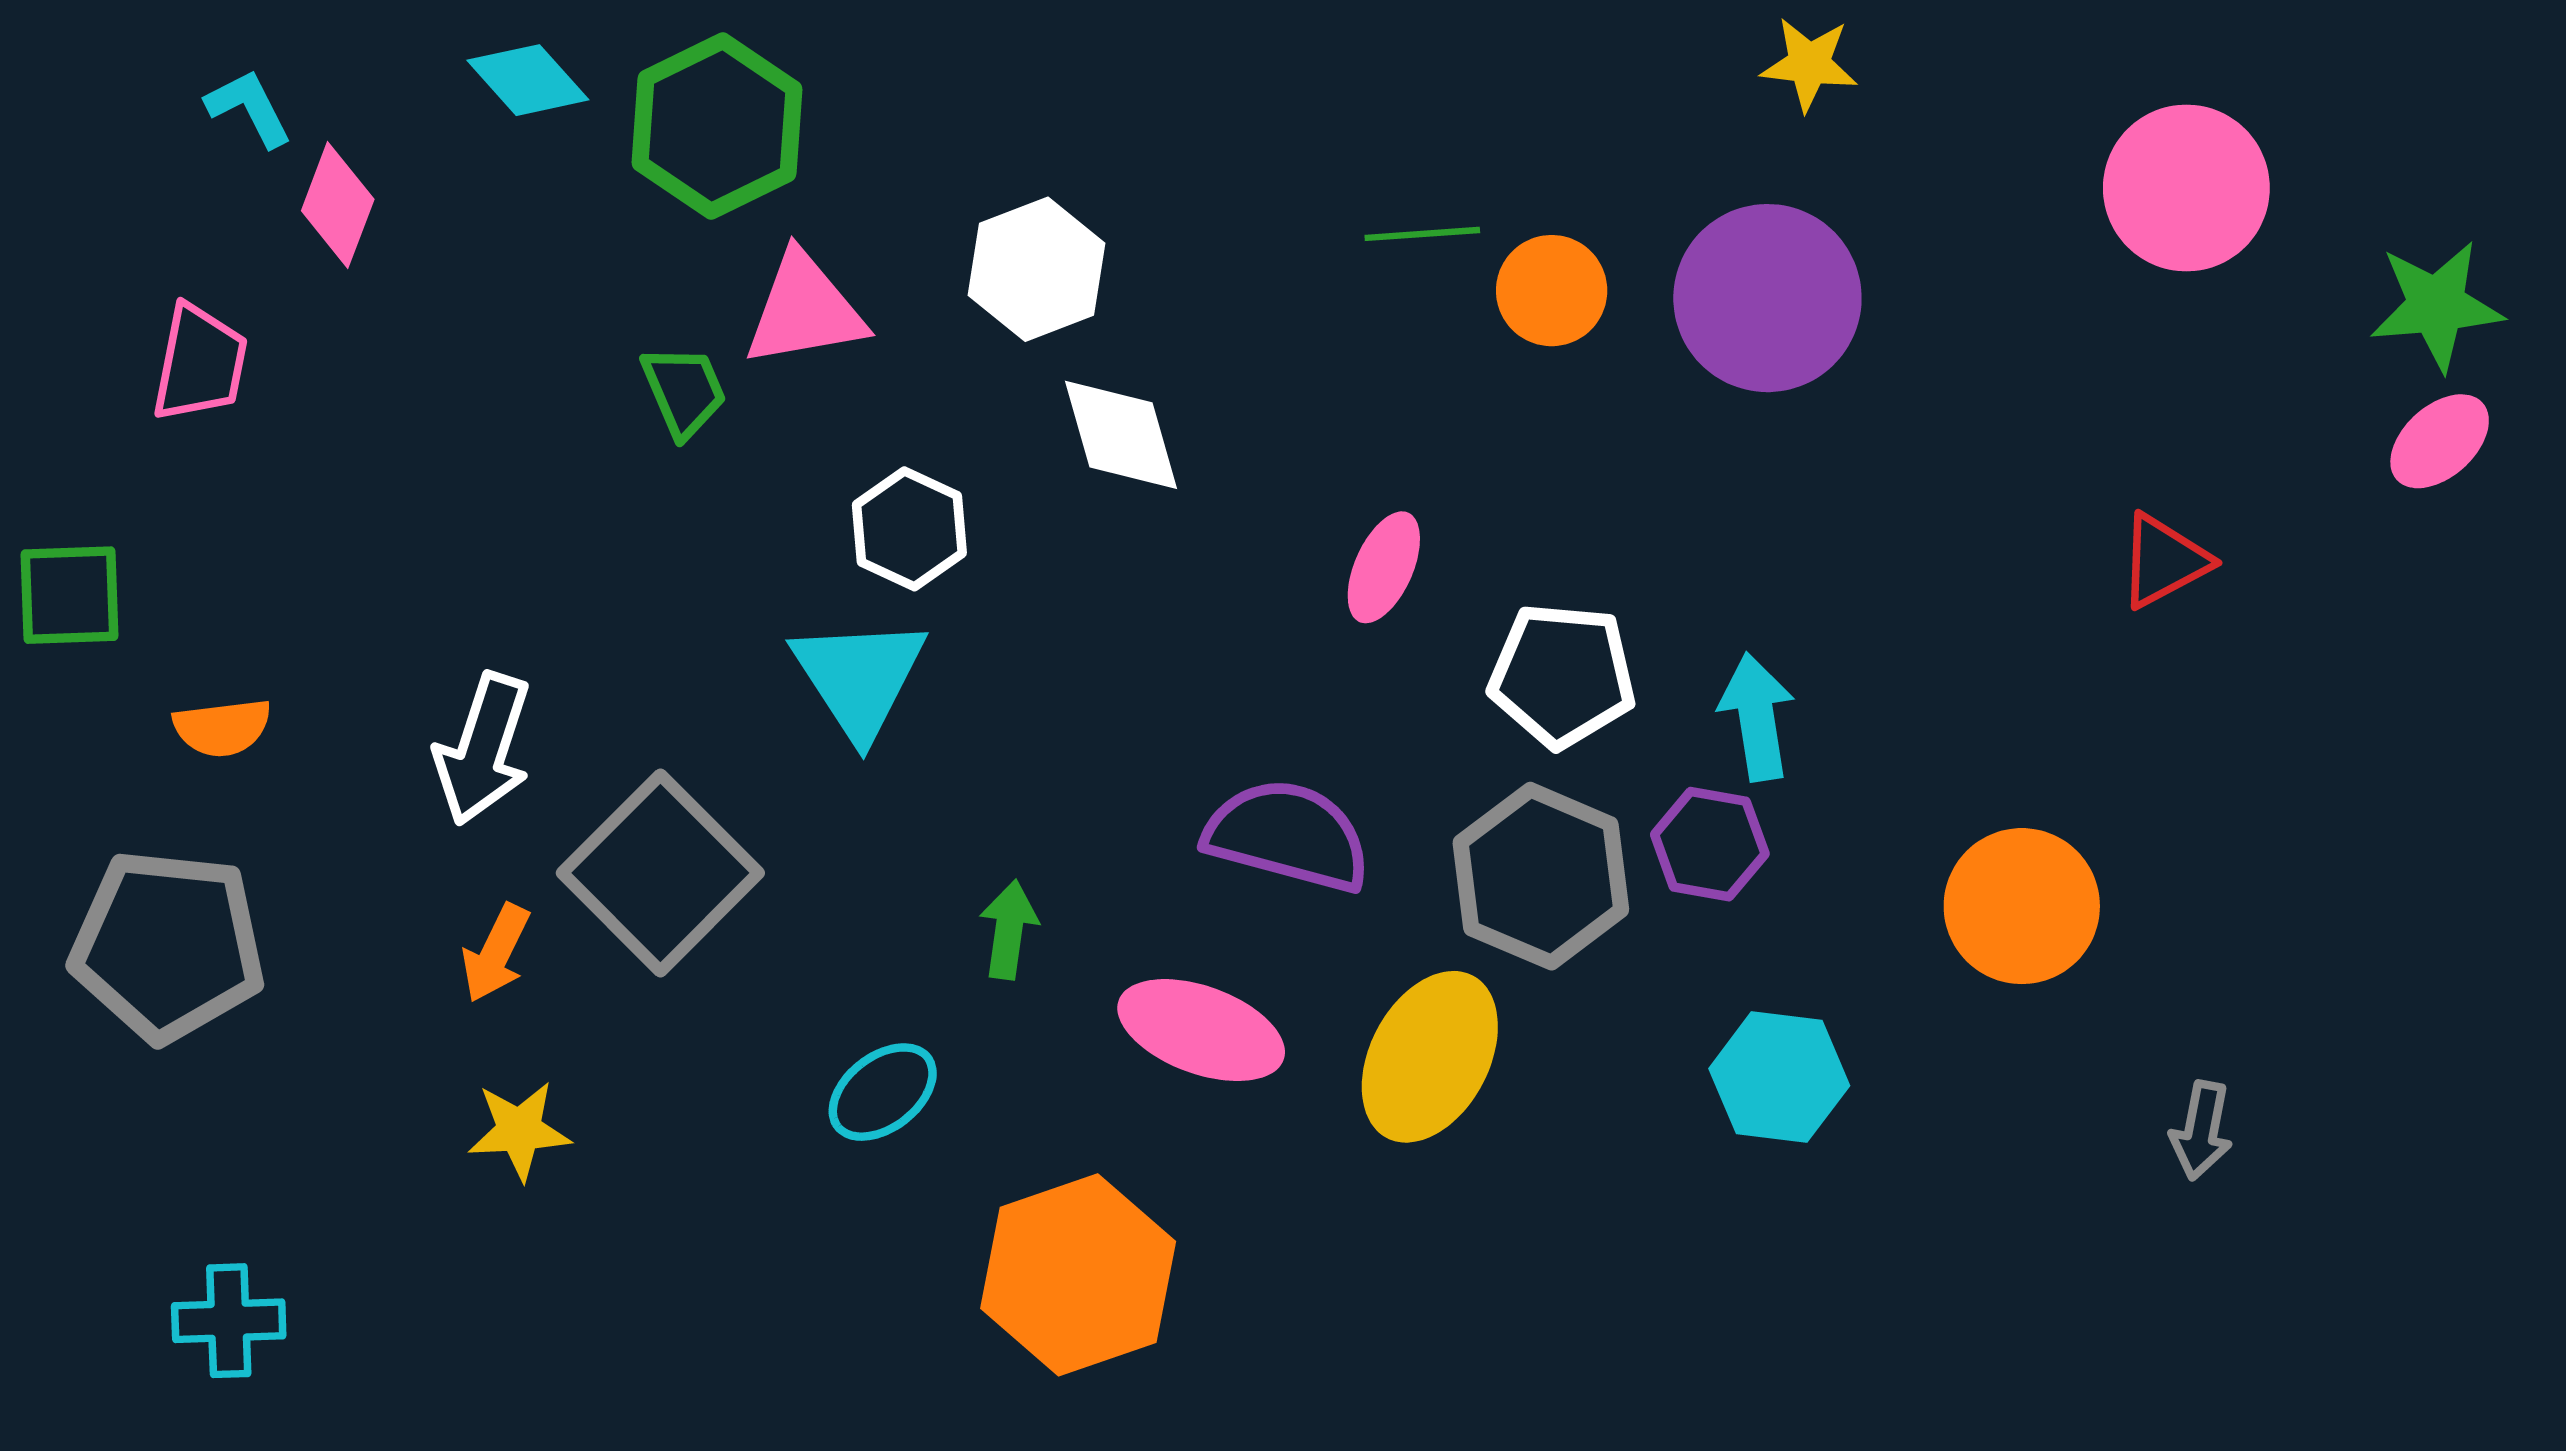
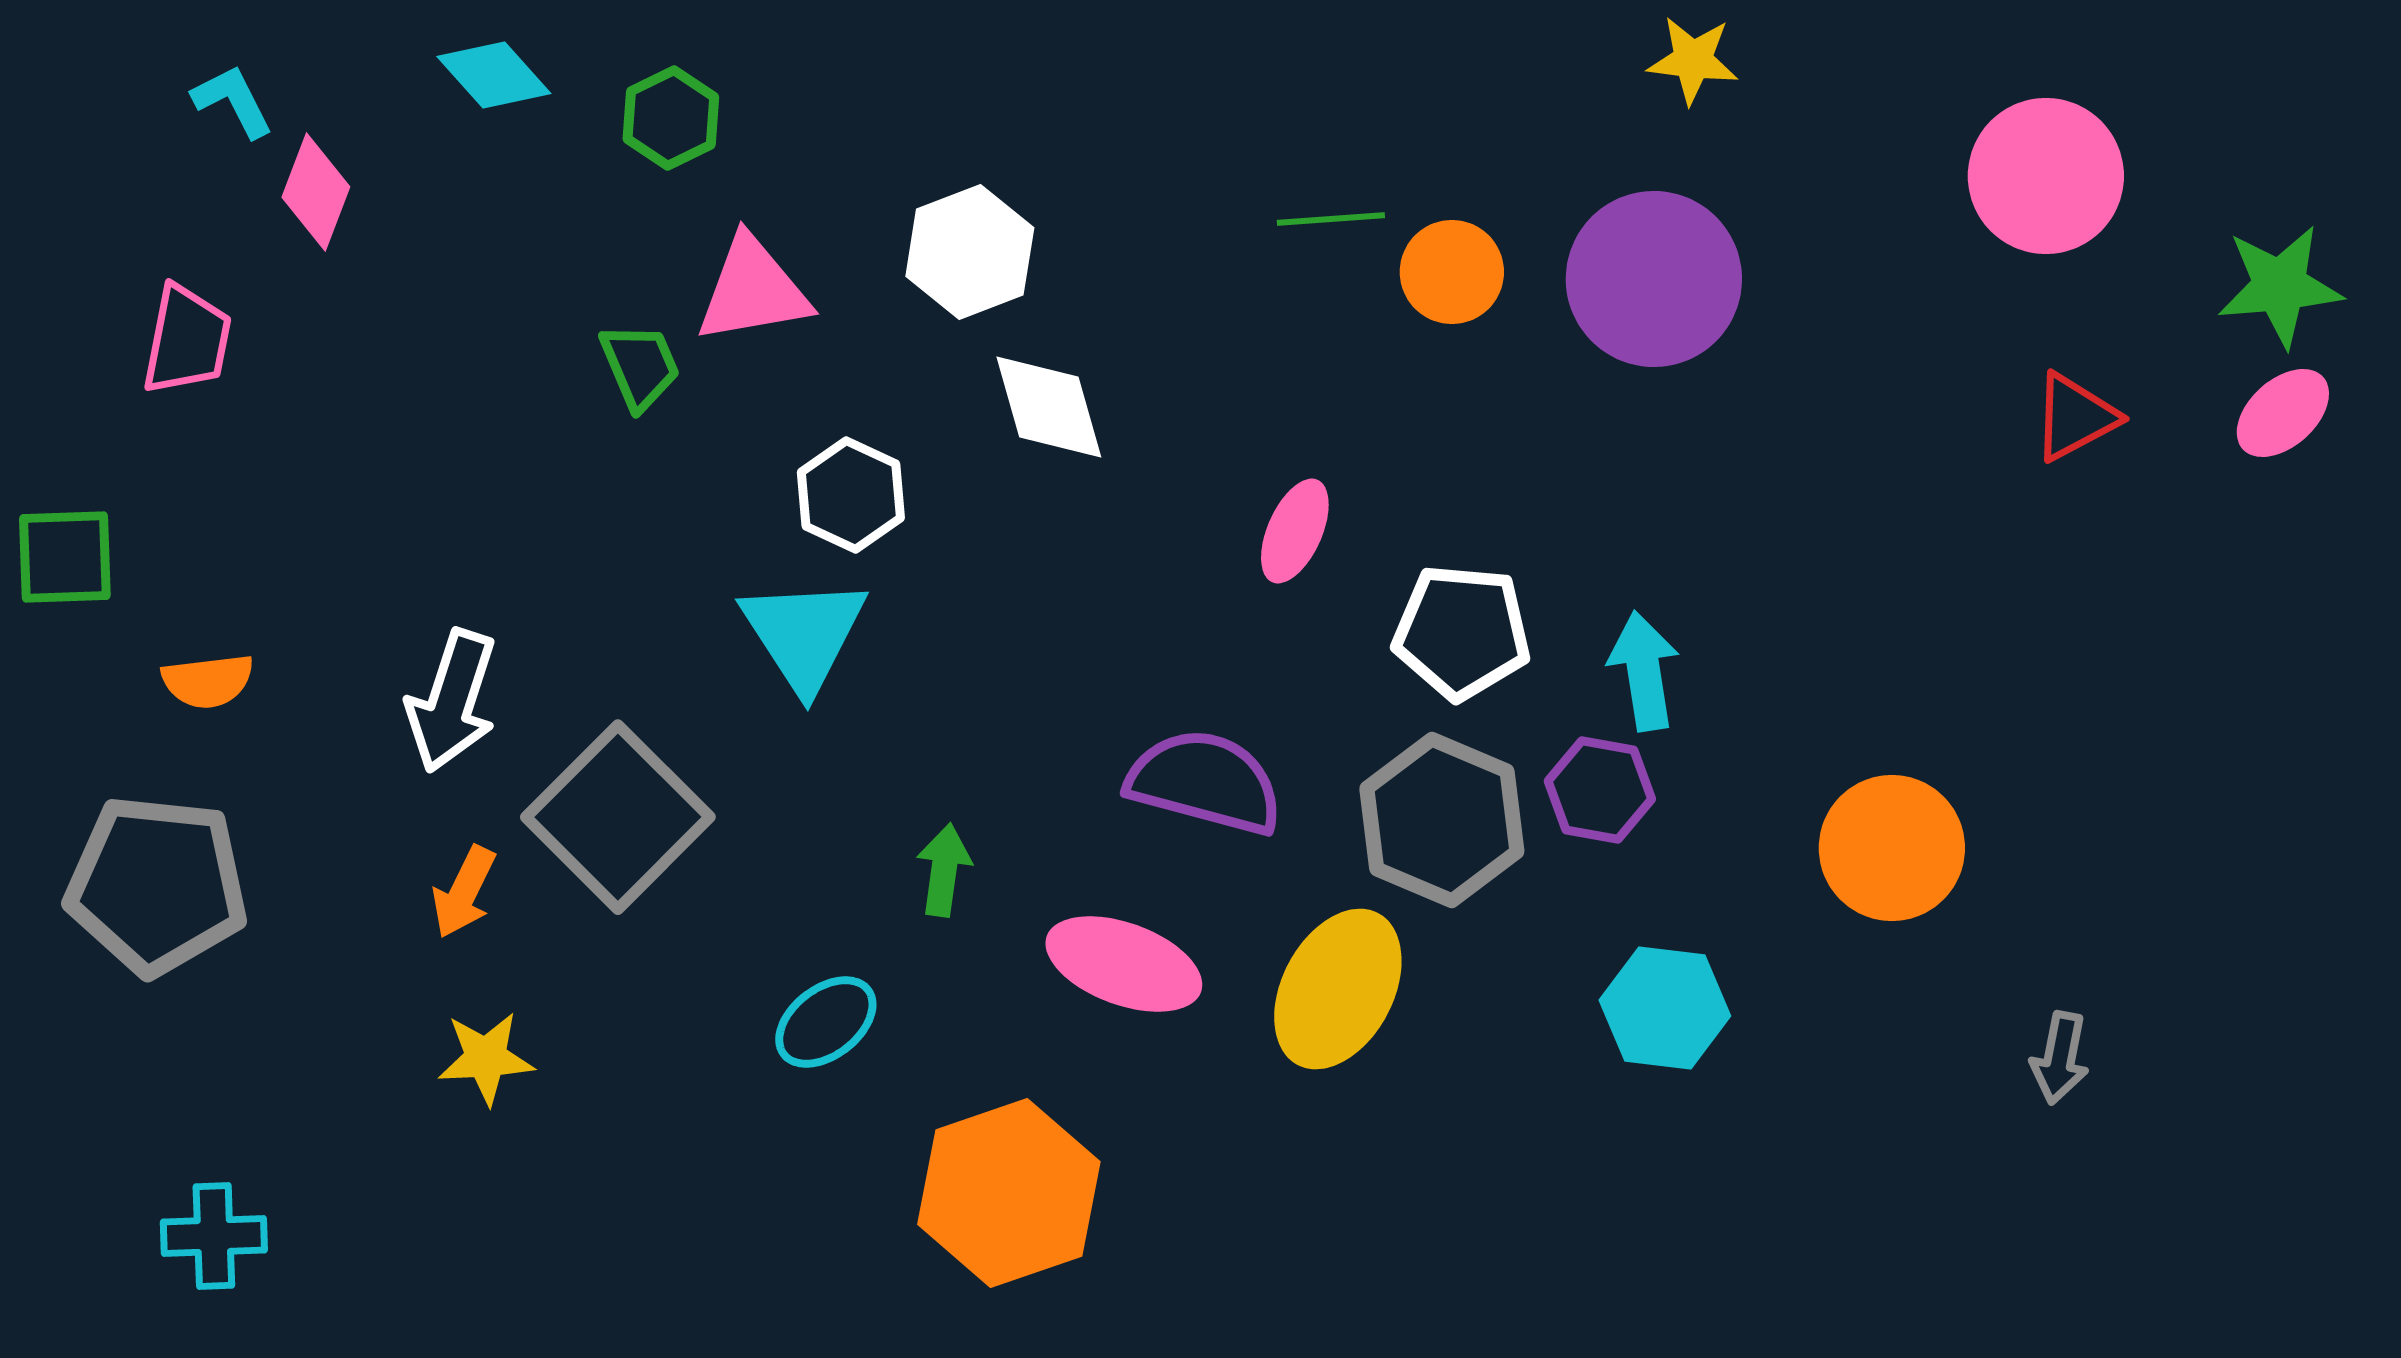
green hexagon: (717, 126) -> (671, 118), size x0.6
red triangle: (2164, 561) -> (2075, 417), moved

